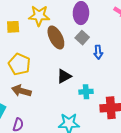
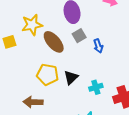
gray square: (82, 38) -> (79, 36), turned 32
yellow pentagon: (19, 64) -> (48, 75), moved

